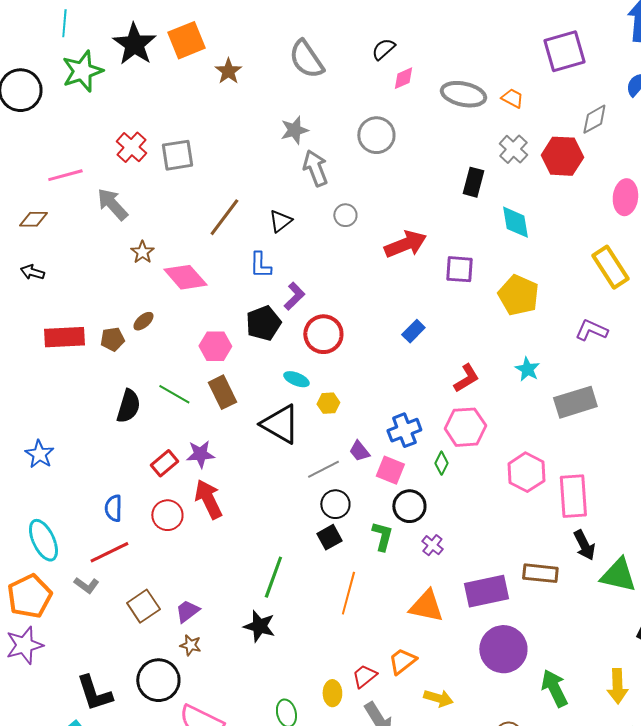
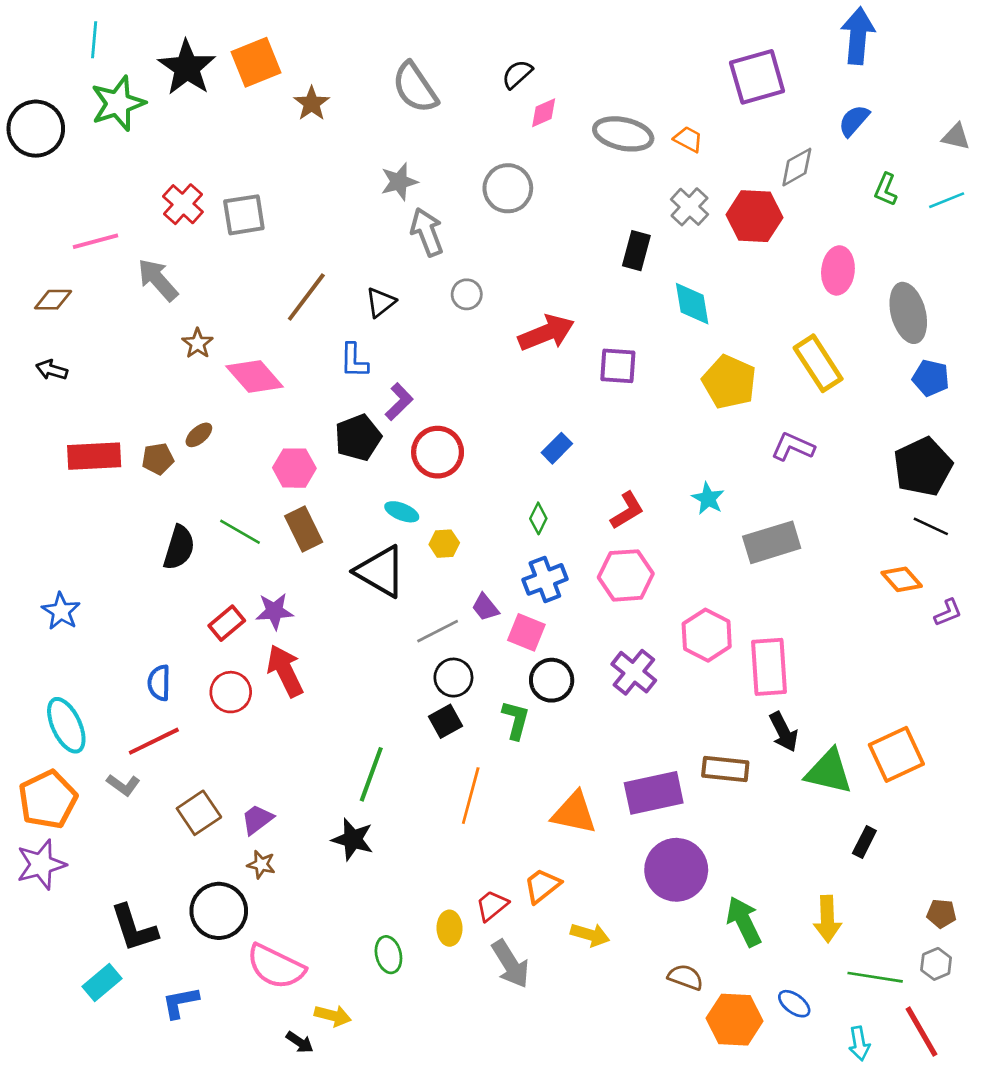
yellow pentagon: (518, 295) -> (729, 382), moved
green diamond: (441, 463) -> (538, 518), moved
purple cross: (432, 545) -> (634, 672), moved, size x1.6

